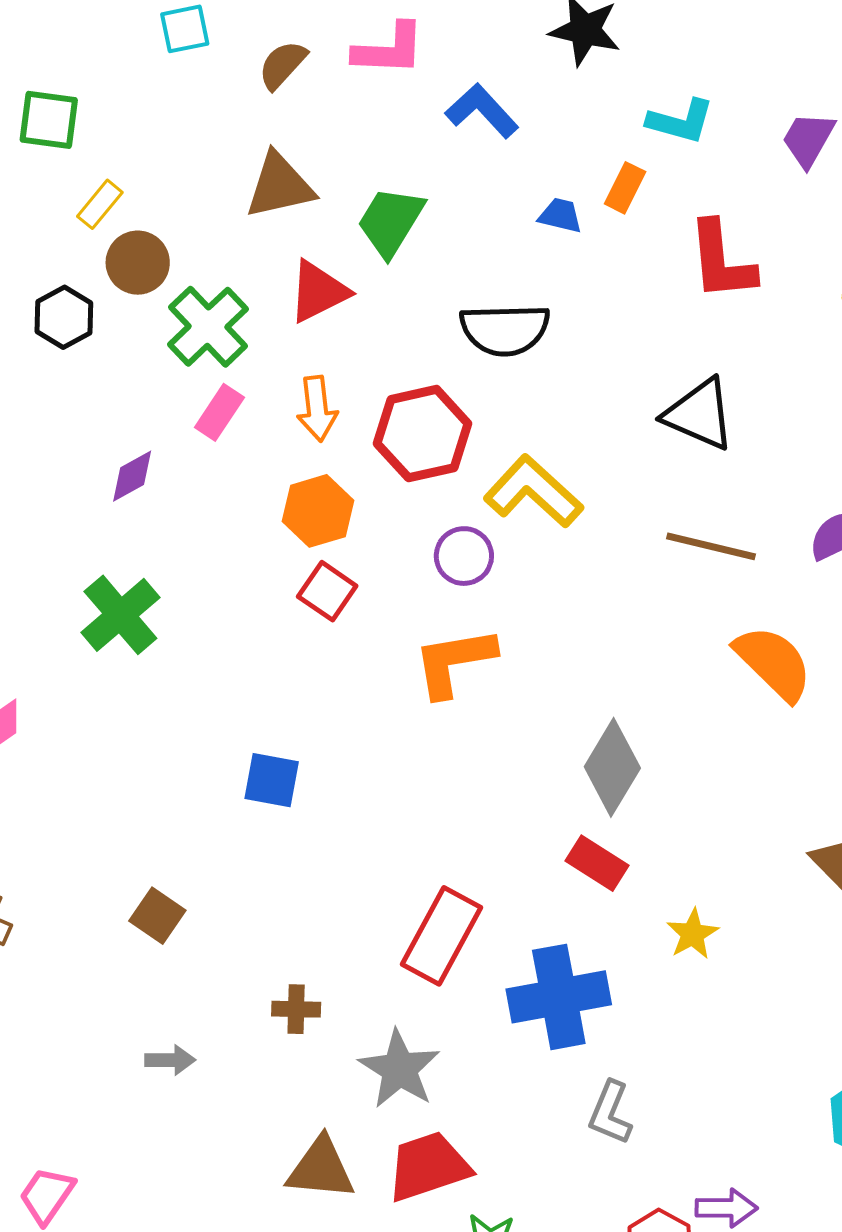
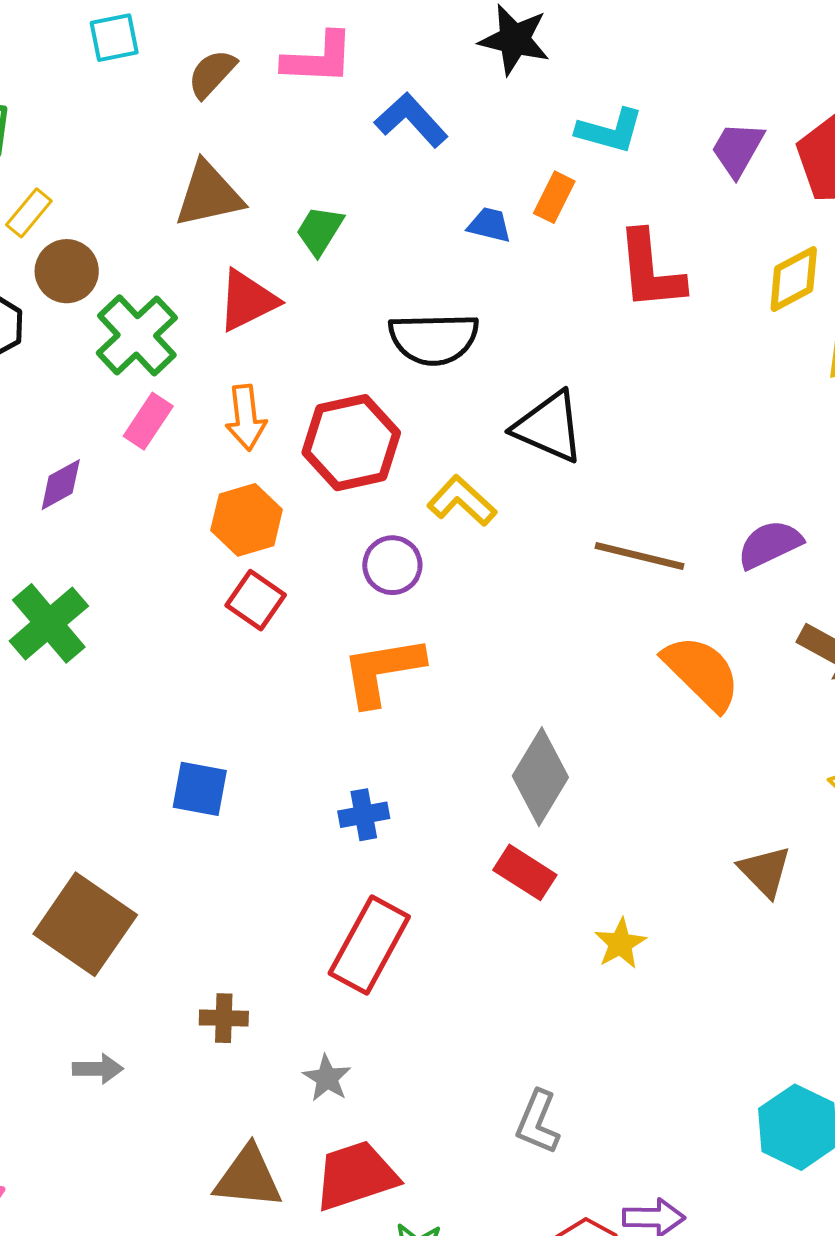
green trapezoid: (391, 221) -> (320, 231), size x0.7
black triangle: (699, 414) -> (549, 427), moved
yellow L-shape: (533, 492) -> (462, 501), size x0.7
brown square: (157, 916) -> (85, 924), size x1.8
blue cross: (559, 997) -> (364, 815), moved, size x0.5
gray star: (399, 1069) -> (327, 1078), size x0.6

